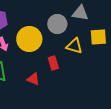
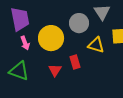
gray triangle: (80, 13) -> (102, 12), turned 48
red triangle: (33, 79) -> (55, 70), moved, turned 40

